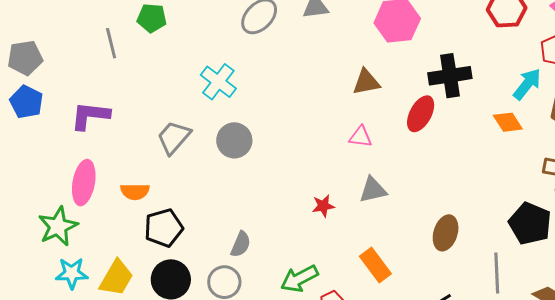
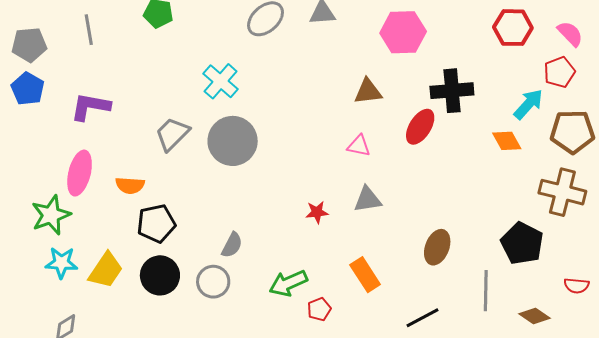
gray line: (111, 43) -> (89, 30), moved
gray circle: (234, 140) -> (233, 141), size x1.4

